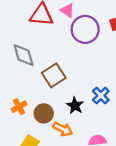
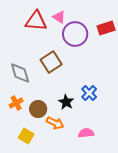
gray diamond: (24, 55) -> (20, 73), moved
brown square: (54, 75) -> (51, 62), moved

